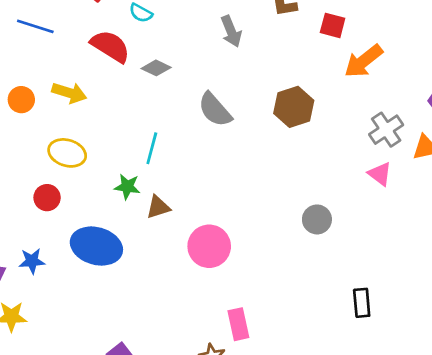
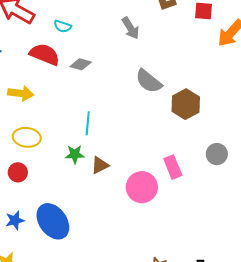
brown hexagon: (294, 107) -> (186, 104), moved
gray semicircle: (215, 110) -> (149, 81), moved
blue ellipse: (96, 246) -> (53, 221), moved, turned 48
pink rectangle: (238, 324) -> (173, 167), moved

